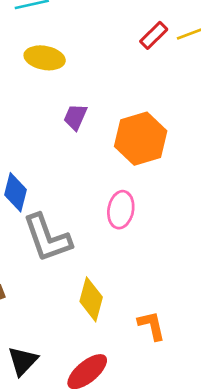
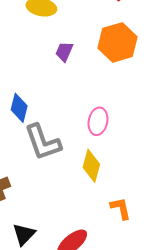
orange hexagon: (141, 139) -> (118, 42), moved
yellow diamond: (91, 299) -> (91, 166), moved

